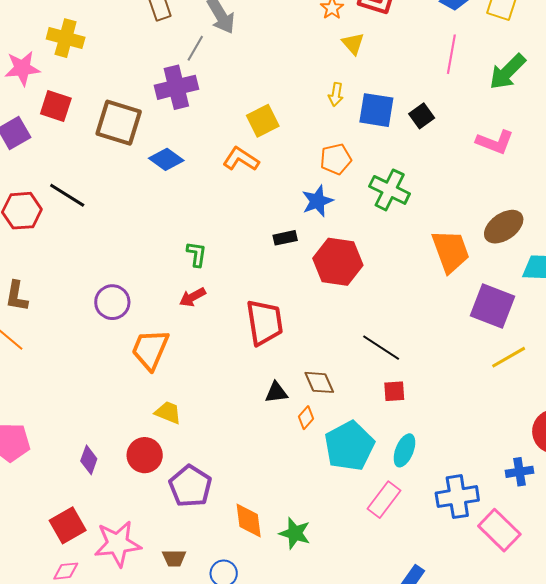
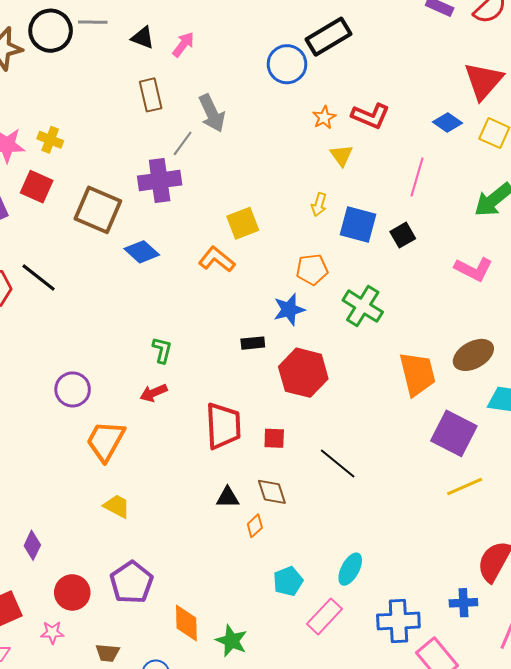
yellow cross: (66, 38) -> (50, 140), moved, size x0.7
pink line: (451, 54) -> (417, 177), moved
red square: (394, 391) -> (274, 438), moved
cyan pentagon: (349, 446) -> (288, 581), moved, size x0.6
red circle: (145, 455) -> (72, 592), moved
pink star: (118, 544) -> (52, 633), size x0.5

